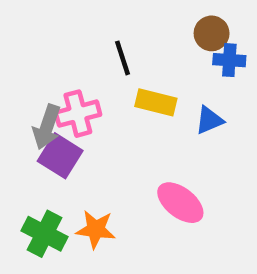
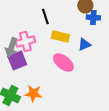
purple square: (60, 156) -> (17, 60), turned 36
pink ellipse: (180, 203) -> (63, 62), moved

